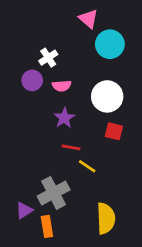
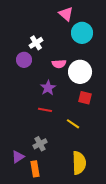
pink semicircle: (62, 86) -> (59, 64), moved
red line: (71, 147) -> (45, 110), moved
yellow line: (87, 166) -> (73, 124), moved
gray cross: (54, 193) -> (40, 144), size x0.6

